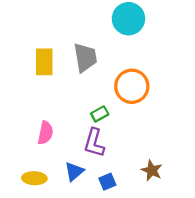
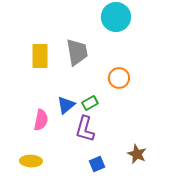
orange circle: (132, 86) -> (119, 78), size x0.7
blue triangle: (74, 172) -> (66, 105), moved

